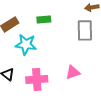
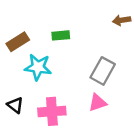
gray rectangle: (85, 30) -> (103, 71), moved, turned 30

